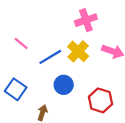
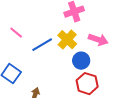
blue circle: (64, 85) -> (81, 61), moved

